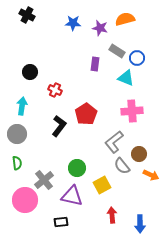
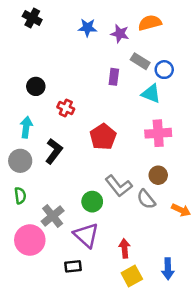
black L-shape: (59, 126) -> (54, 151), moved
gray L-shape: (114, 142) -> (119, 186), moved, turned -90
brown circle: (139, 154) -> (158, 175), moved
yellow square: (102, 185) -> (132, 276), moved
purple triangle: (72, 196) -> (86, 235), turned 30
red arrow: (112, 215) -> (125, 248), moved

